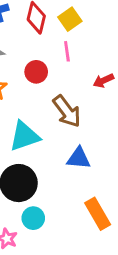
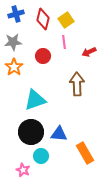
red arrow: (103, 81) -> (89, 52), moved
brown arrow: (67, 111) -> (77, 84), moved, turned -145
blue triangle: (79, 158) -> (59, 134), moved

